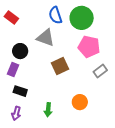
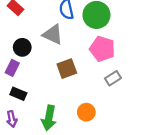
green arrow: (48, 110) -> (49, 118), size x1.5
purple arrow: (16, 113) -> (12, 119), turned -32

